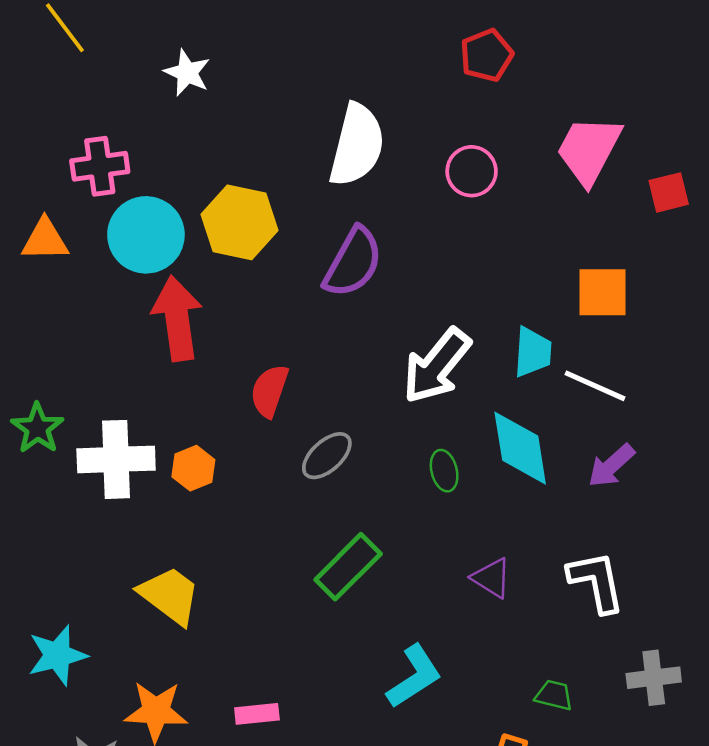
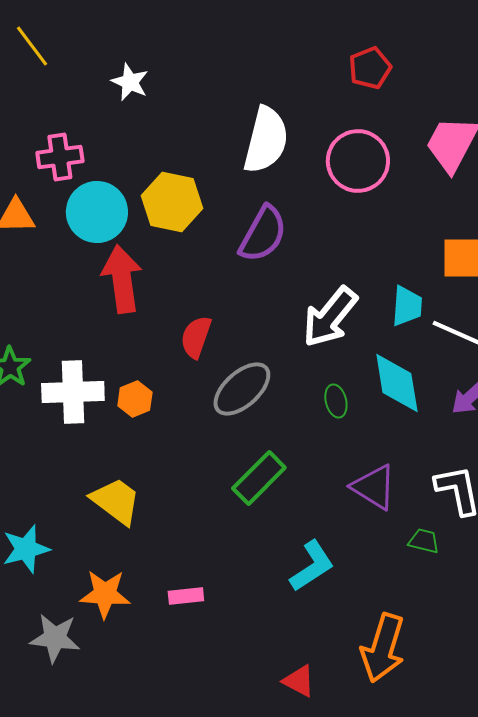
pink circle: (472, 171) -> (358, 161), size x1.5
gray ellipse: (327, 456) -> (242, 389), size x1.4
purple triangle: (492, 578) -> (374, 487), size x1.4
green trapezoid: (554, 695) -> (424, 541), moved

